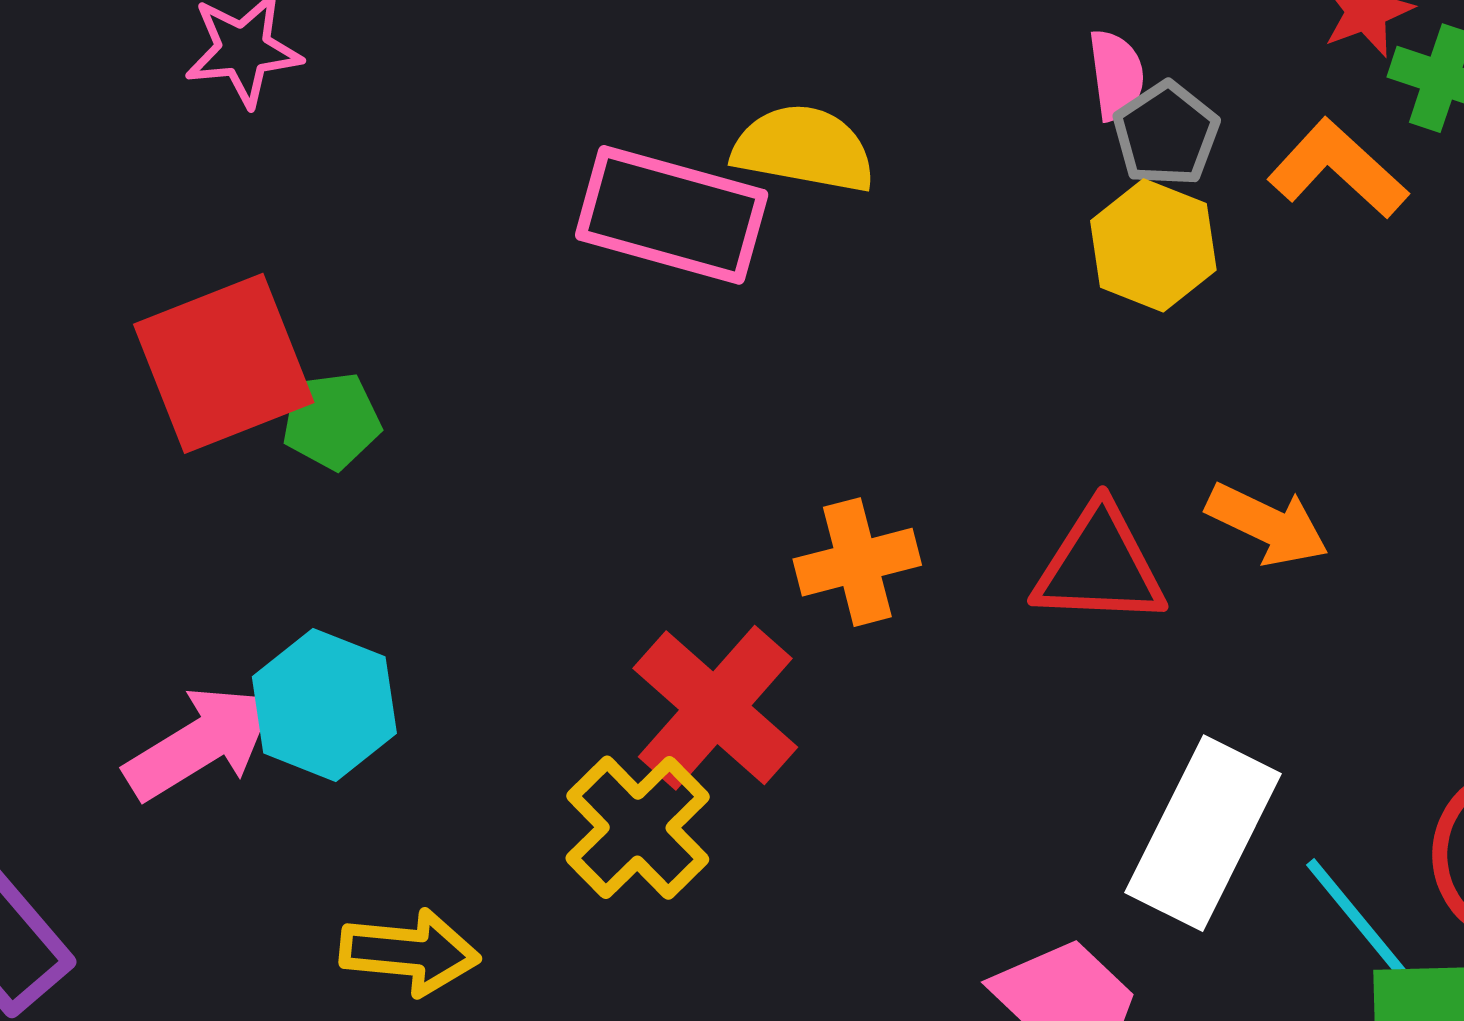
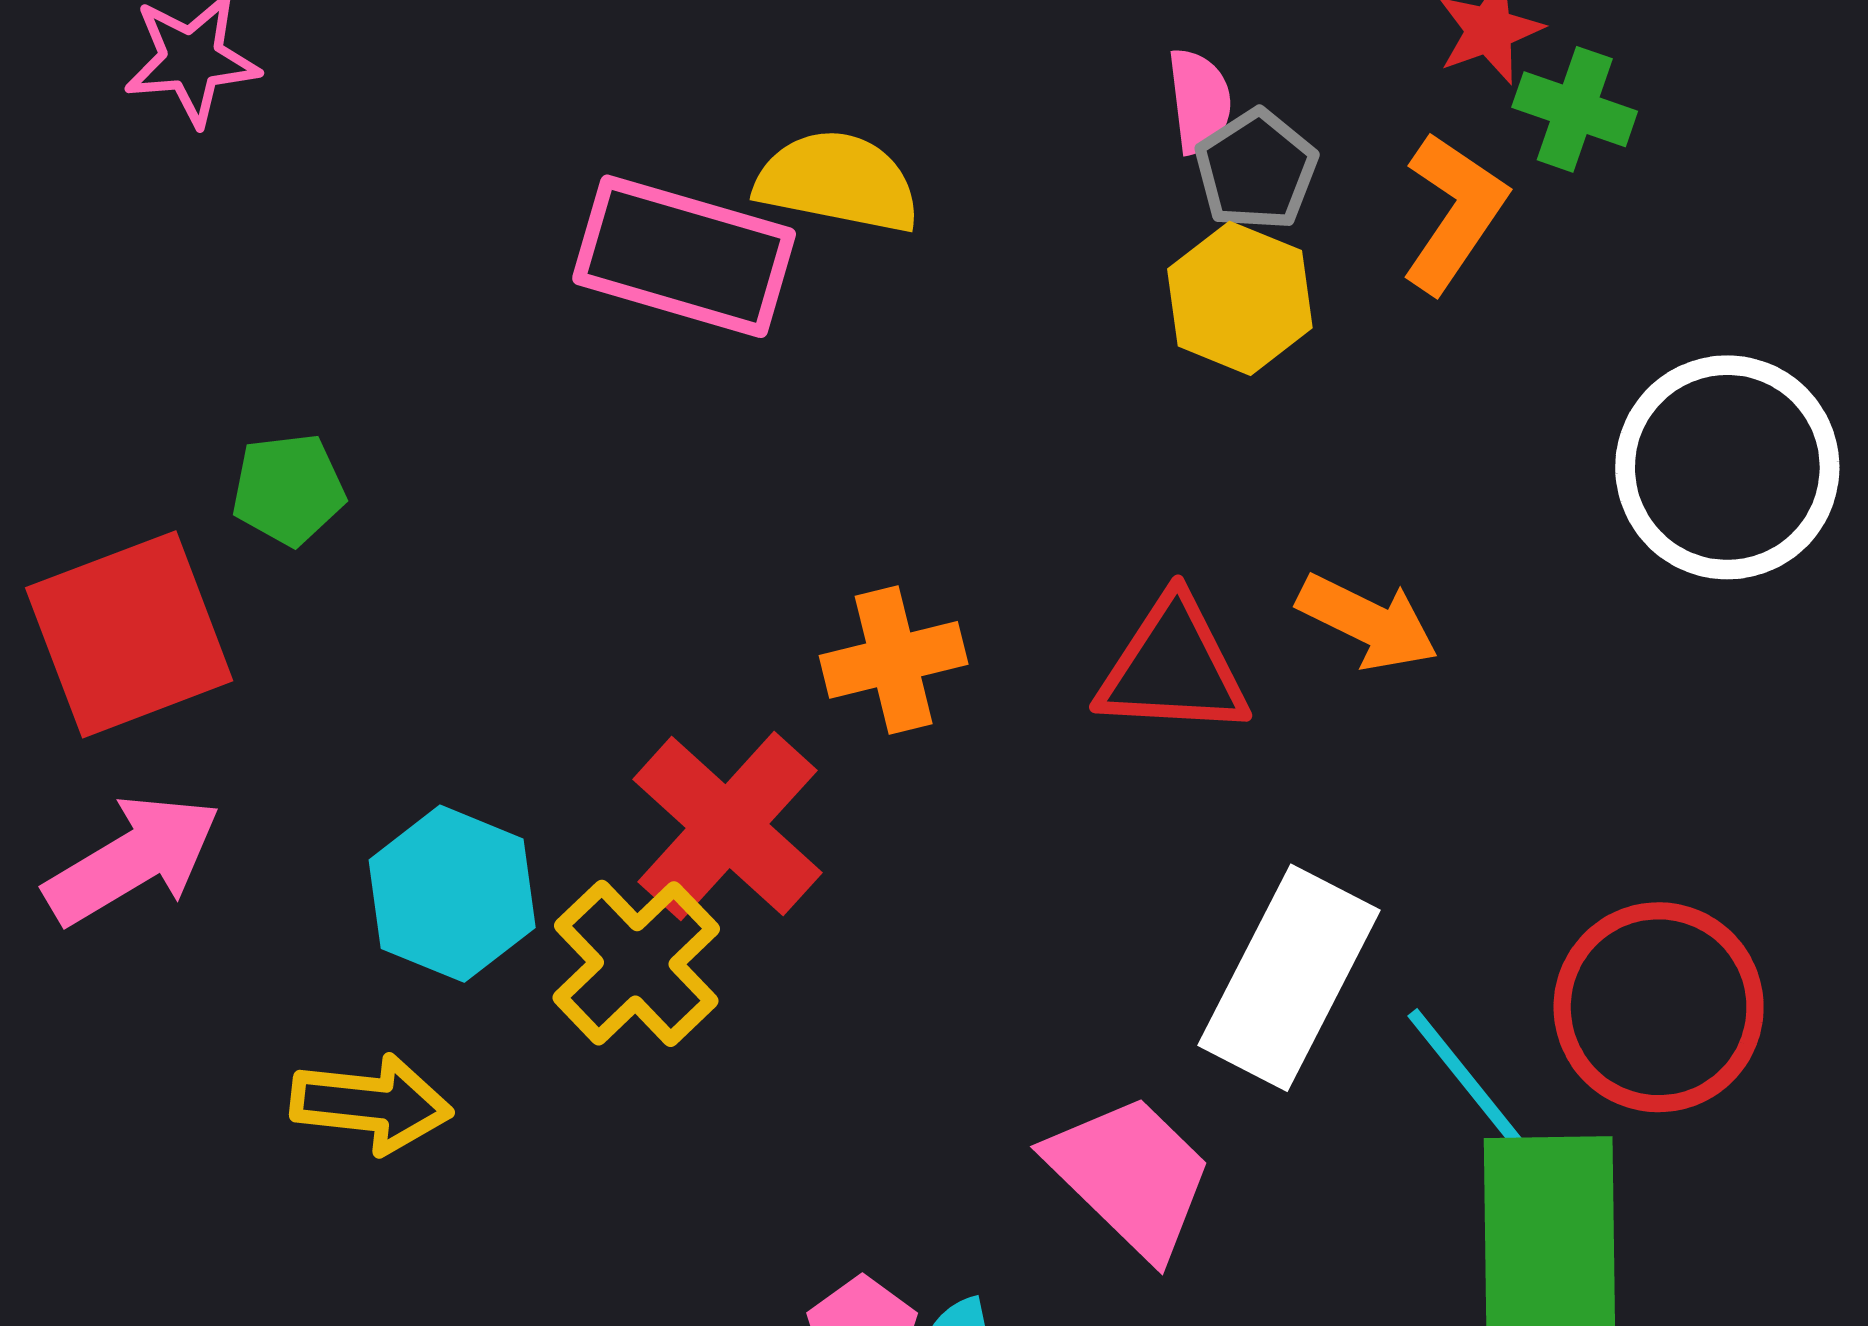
orange L-shape: (1338, 169) -> (1454, 213), turned 81
red square: (224, 363) -> (129, 634), moved
cyan hexagon: (324, 705) -> (452, 894), moved

